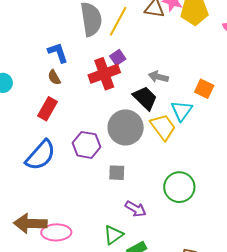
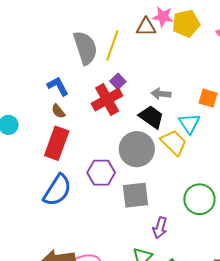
red rectangle: (47, 109) -> (57, 143), size x1.4
gray square: (117, 173) -> (135, 195), size x1.6
purple arrow: (136, 209) -> (160, 228), turned 85

